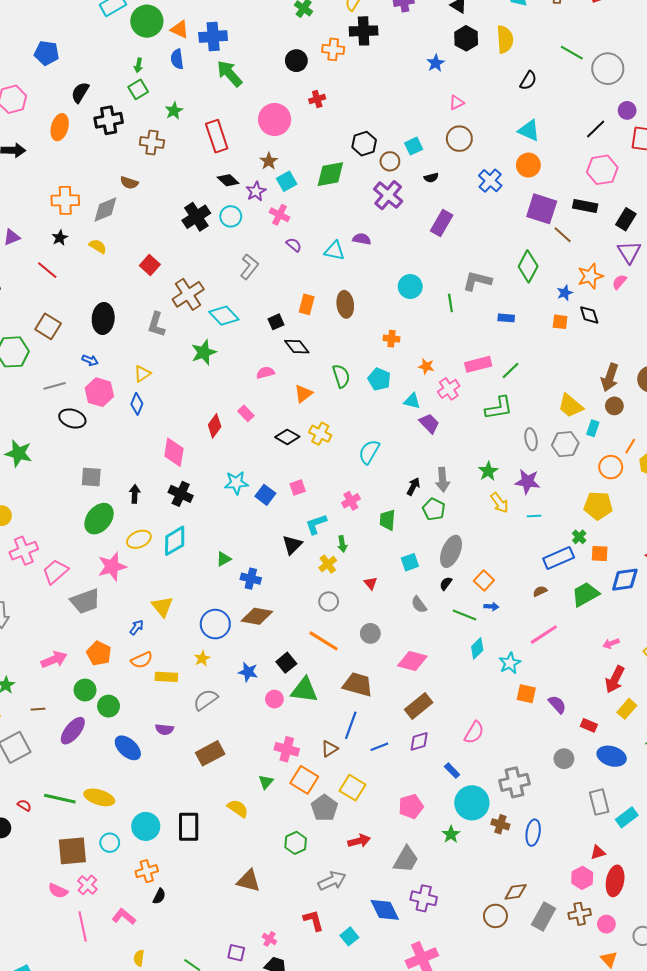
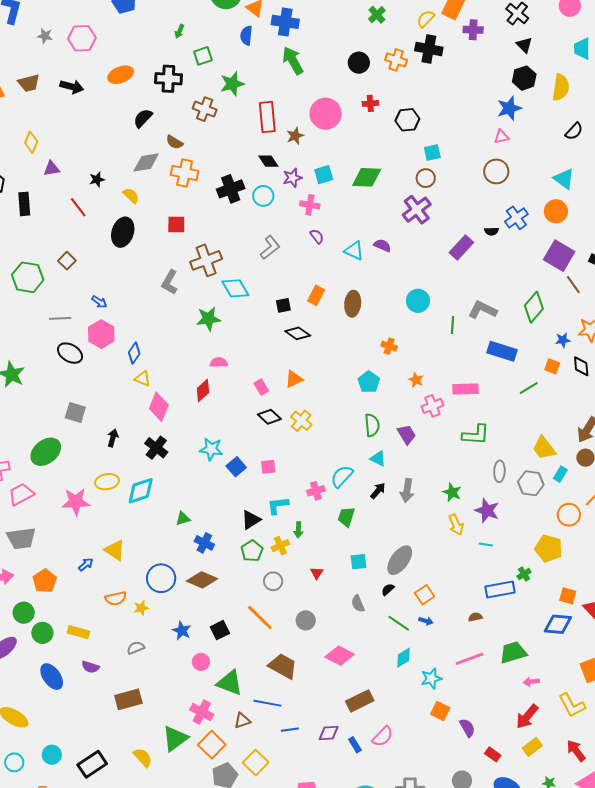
blue star: (436, 63) -> (509, 108), moved, size x1.4
green arrow: (138, 65) -> (179, 31), moved
black semicircle: (80, 92) -> (143, 118), moved
green star: (174, 111) -> (232, 84), size x1.4
orange ellipse: (60, 127) -> (121, 75), turned 40
black hexagon: (364, 144) -> (407, 120), moved
cyan square: (414, 146) -> (432, 152), moved
brown star: (269, 161) -> (295, 136), moved
black semicircle: (431, 178) -> (491, 231), moved
orange cross: (65, 200) -> (185, 173), moved
pink cross: (280, 215) -> (310, 205), turned -30
red square: (150, 265) -> (176, 224), turned 36
black ellipse: (103, 318) -> (123, 232), moved
blue rectangle: (506, 318) -> (502, 351), size x1.8
brown square: (48, 326) -> (67, 261), size x0.7
black diamond: (297, 347) -> (298, 333), turned -30
green line: (510, 371) -> (529, 388), moved
pink semicircle: (265, 373) -> (219, 362), moved
yellow triangle: (142, 374) -> (143, 379), moved, turned 42
green semicircle: (341, 376) -> (372, 425), moved
cyan triangle: (412, 401) -> (378, 459), moved
pink rectangle: (246, 413) -> (261, 387), moved
cyan semicircle: (369, 452) -> (342, 476), moved
green star: (488, 471) -> (452, 492), turned -30
green pentagon: (434, 509) -> (252, 551), moved
green ellipse: (99, 519) -> (46, 452), moved
orange square: (600, 553) -> (568, 596), moved
green trapezoid: (585, 594) -> (513, 652), moved
gray trapezoid: (85, 601) -> (21, 538), moved
yellow triangle: (162, 607) -> (115, 550), turned -30
orange semicircle: (142, 660) -> (116, 598), moved
yellow rectangle: (166, 677) -> (79, 632), moved
green triangle: (304, 690) -> (230, 683), moved
gray semicircle: (206, 700) -> (136, 648), size x0.7
brown rectangle: (419, 706) -> (360, 701), moved
blue line: (351, 725) -> (267, 703), turned 68
blue rectangle: (452, 771) -> (355, 745), moved
green triangle: (266, 782) -> (175, 738), size x1.8
cyan circle: (146, 826) -> (52, 755), size x0.7
black rectangle: (189, 827) -> (92, 764), turned 44

